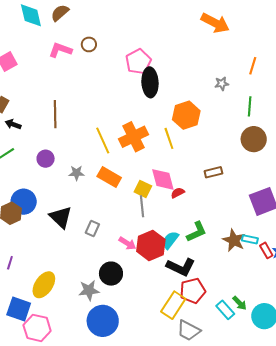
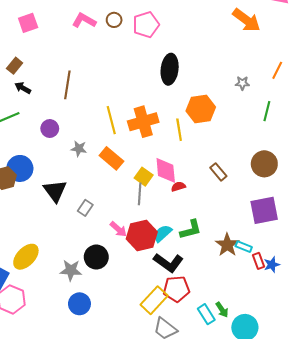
pink pentagon: (138, 62) -> (146, 25), moved
brown circle: (254, 139) -> (264, 164), moved
brown rectangle: (213, 172) -> (218, 172), turned 54
blue circle: (103, 321) -> (79, 304), size x0.7

